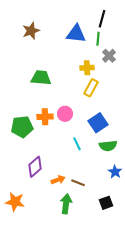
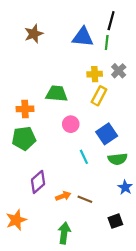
gray cross: (109, 56) -> (119, 71), moved
green trapezoid: (41, 78) -> (57, 94), moved
orange cross: (45, 117) -> (25, 109), moved
orange star: (15, 202) -> (16, 220), turned -30
green arrow: (66, 204) -> (64, 233), moved

